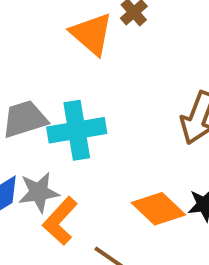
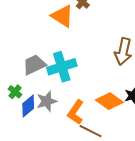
orange L-shape: (60, 221) -> (76, 112), moved

